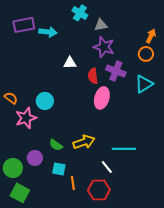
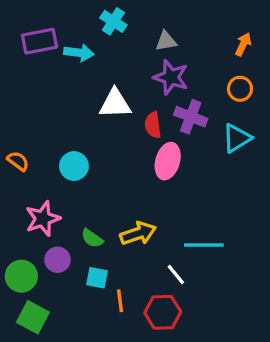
cyan cross: (80, 13) -> (113, 21), moved
orange arrow: (151, 36) -> (243, 44), moved
white triangle: (70, 63) -> (115, 104), size x1.5
pink star: (26, 118) -> (43, 219), moved

